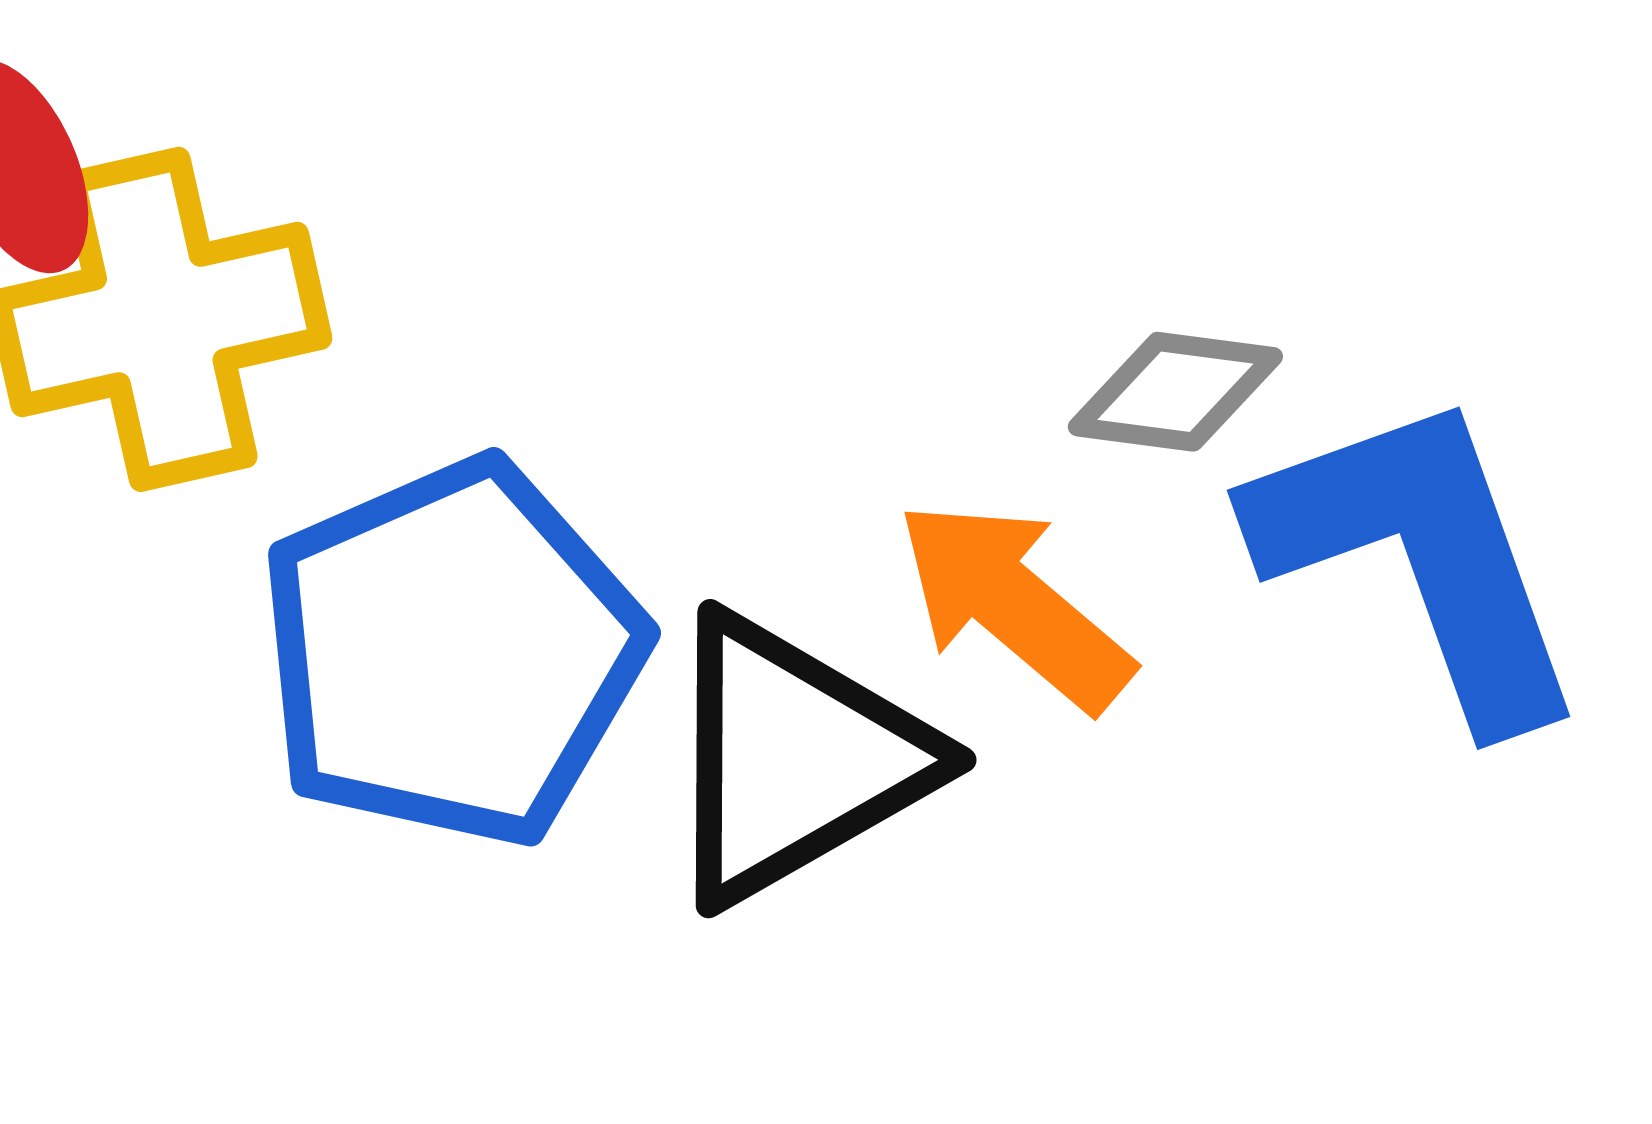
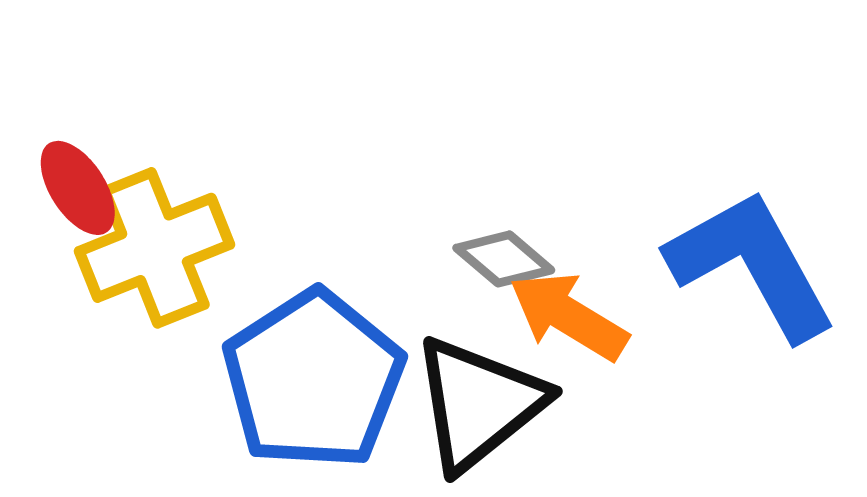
gray diamond: (1175, 392) -> (504, 259), moved, turned 42

